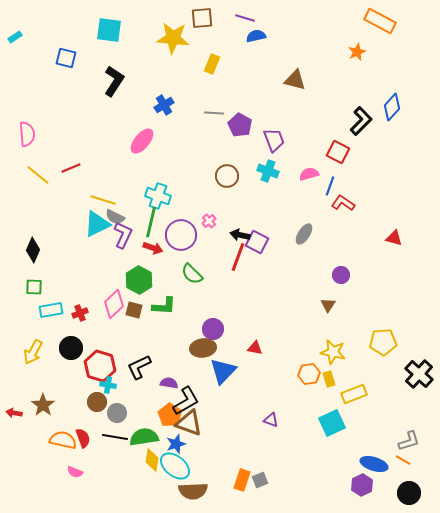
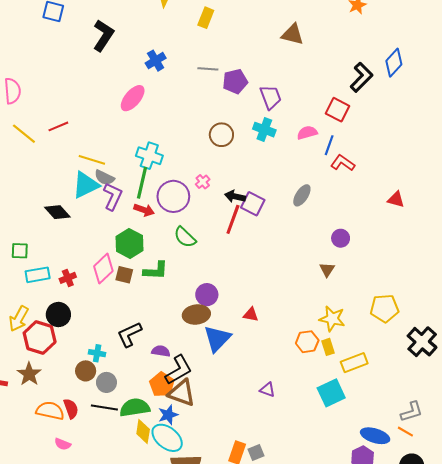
purple pentagon: (240, 125) -> (235, 81), turned 30
black diamond: (33, 250) -> (57, 212), moved, turned -65
red hexagon: (100, 366) -> (40, 337), moved

